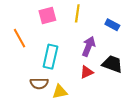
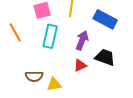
blue rectangle: (112, 25) -> (105, 19), size x1.6
cyan rectangle: (50, 57) -> (50, 36), moved

